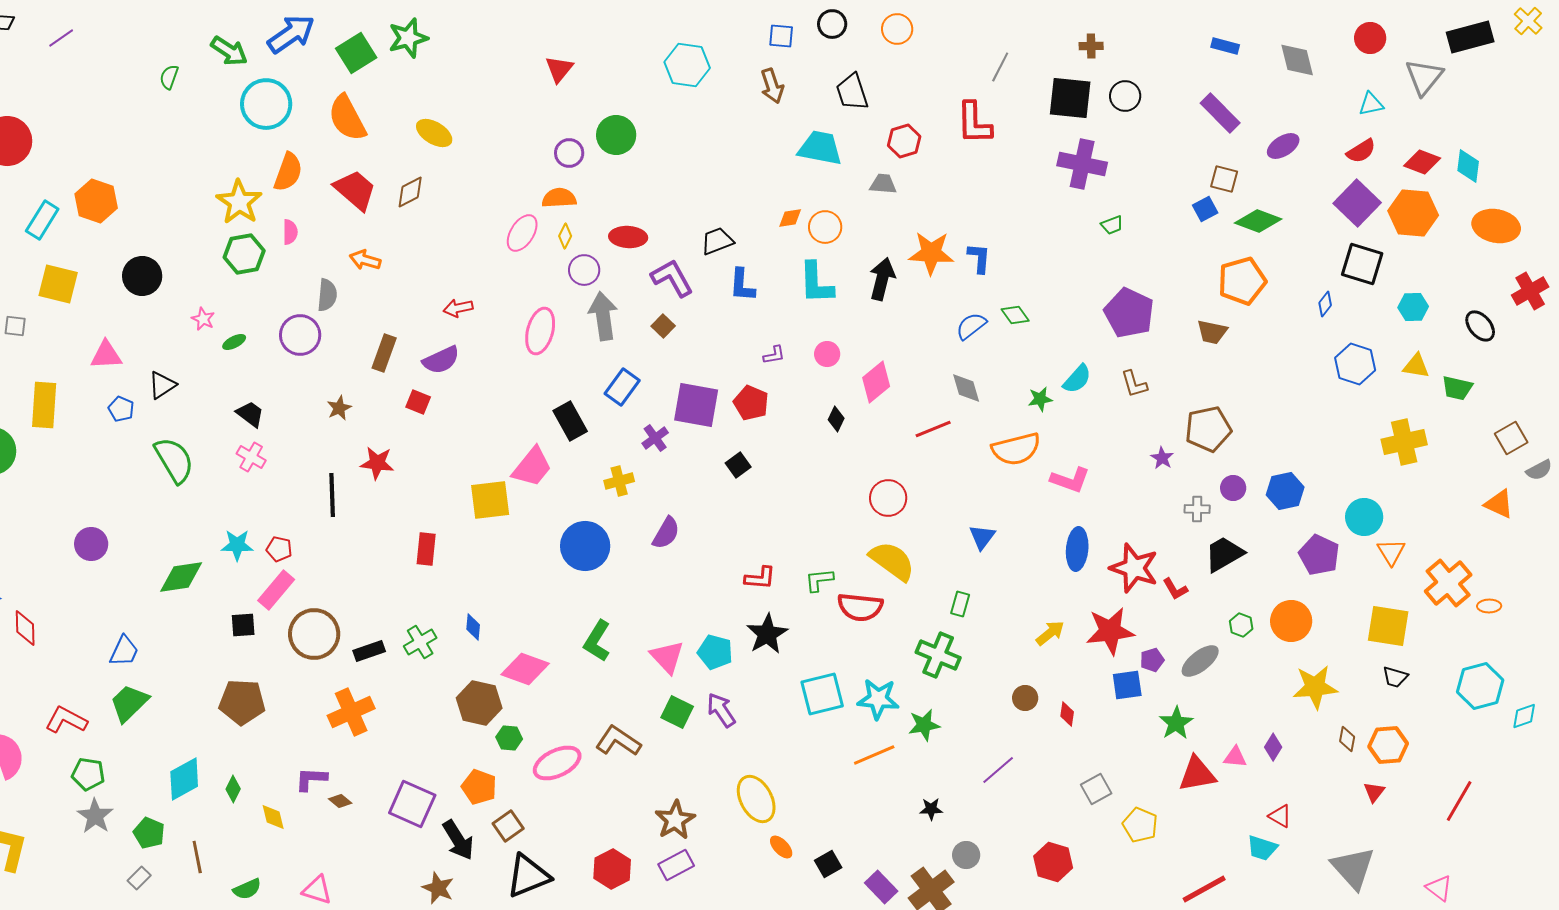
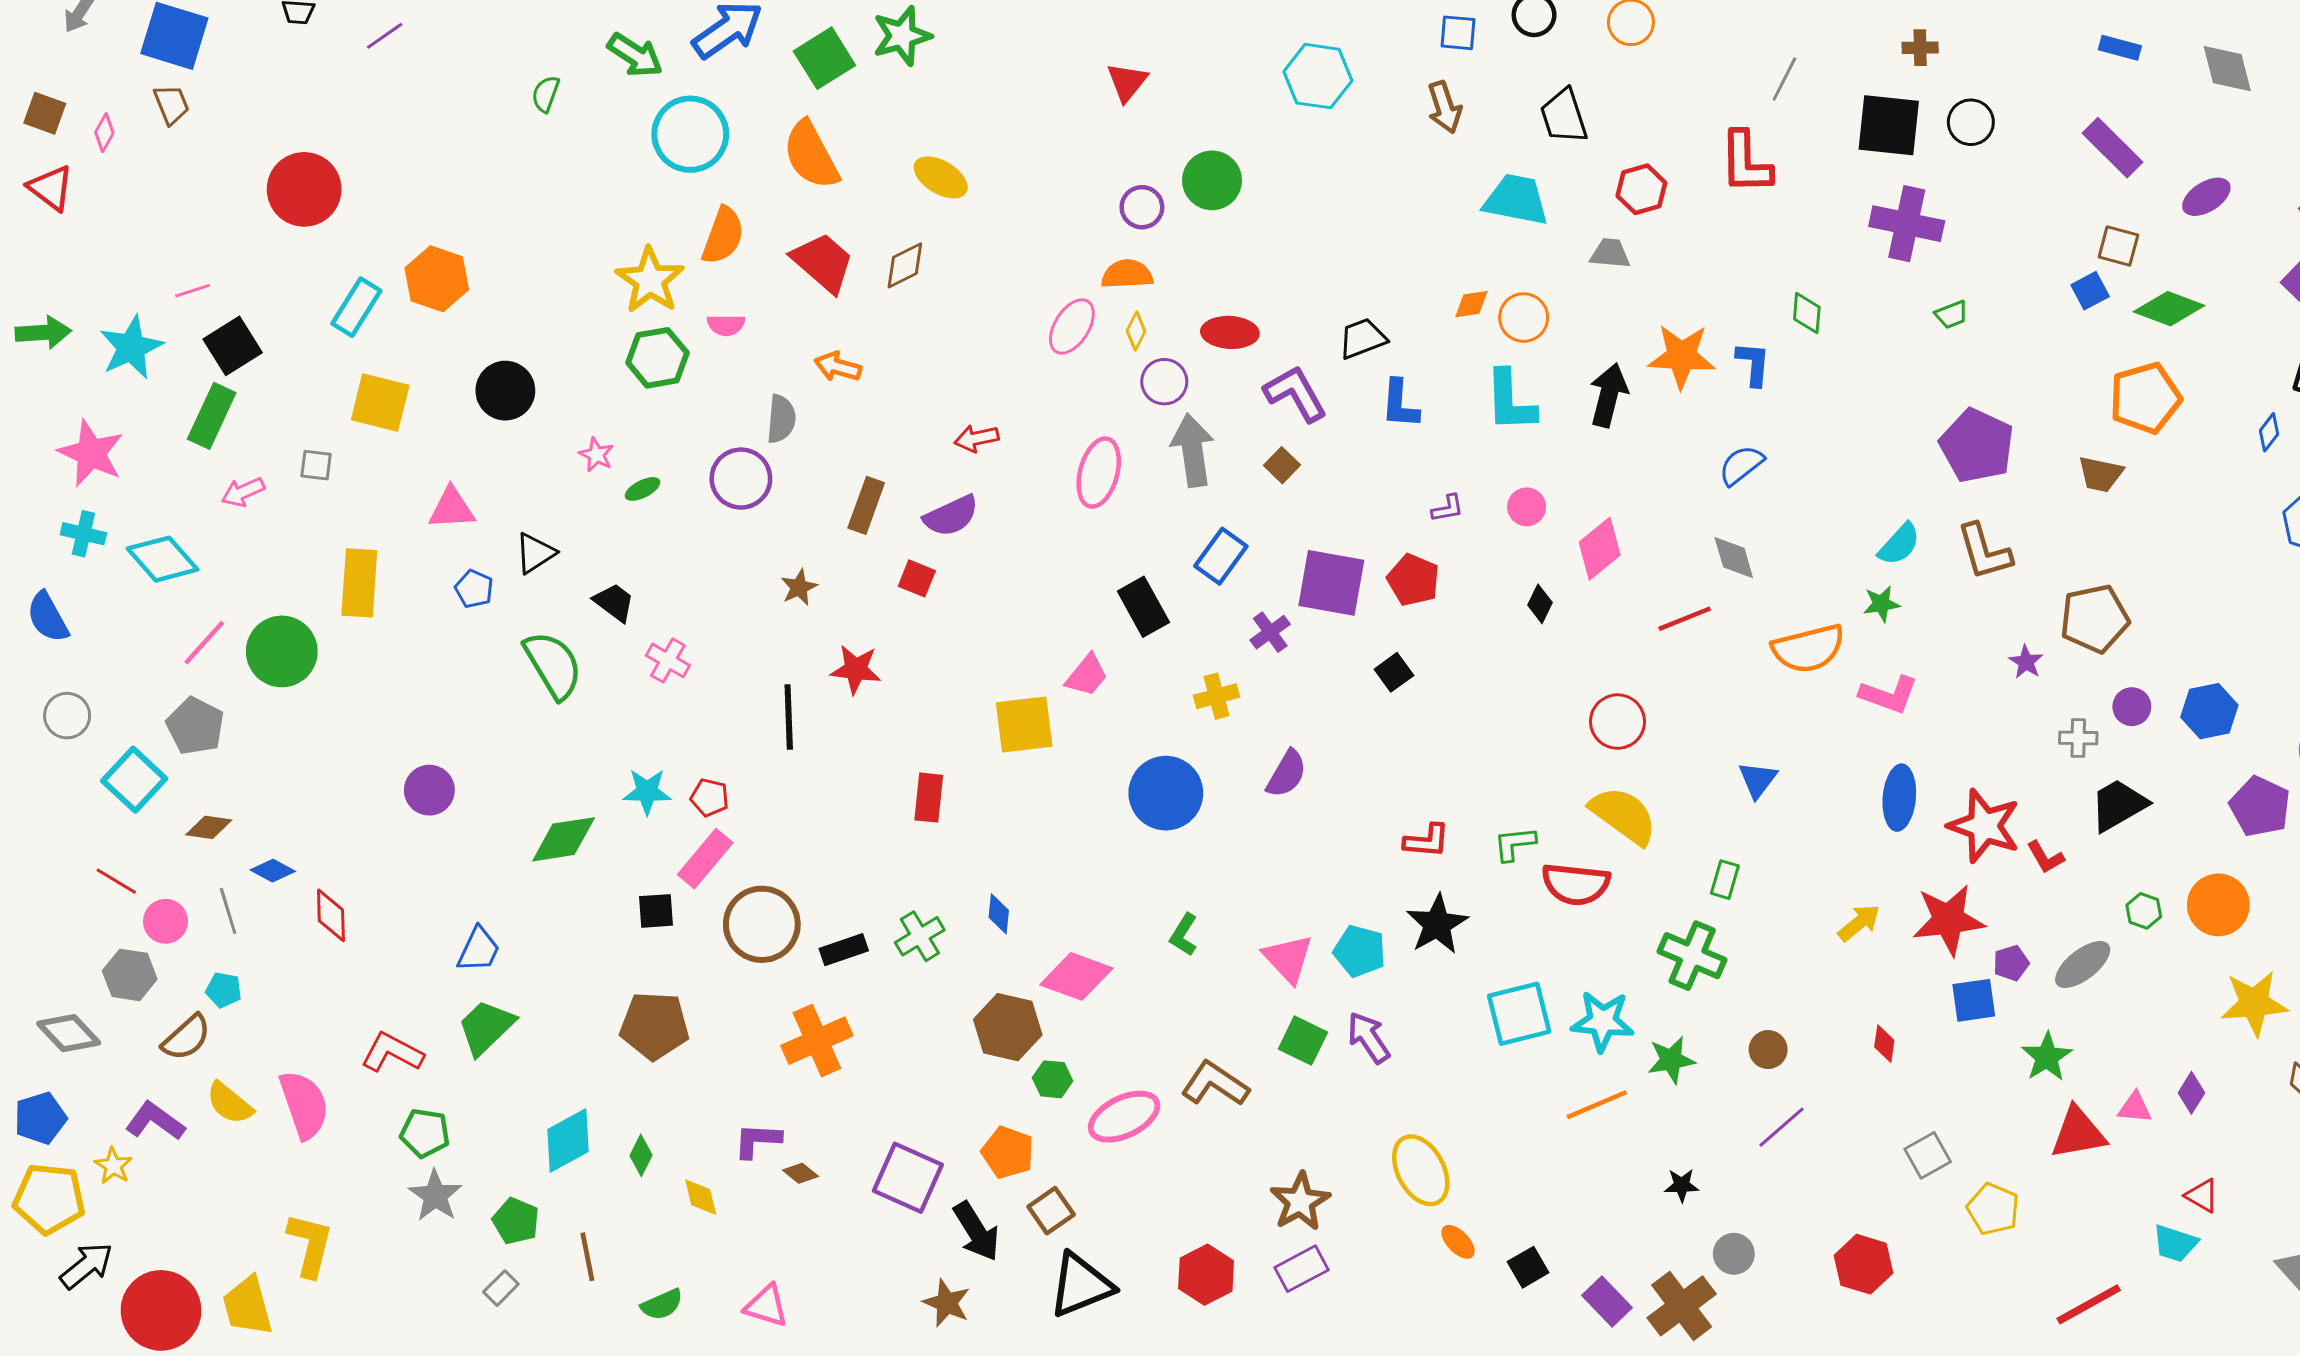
pink semicircle: (290, 232) -> (726, 325), turned 90
green diamond: (1015, 315) -> (1807, 313), moved, turned 40
brown L-shape: (1134, 384) -> (1984, 552), size x1.4
green star: (1040, 399) -> (1881, 604), moved
black trapezoid: (250, 414) -> (614, 602), moved
pink trapezoid: (532, 467) -> (1087, 675), size x0.7
green L-shape: (597, 641) -> (1184, 935), size x0.7
brown circle: (1025, 698) -> (1768, 1050), moved

